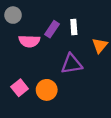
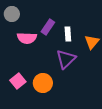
white rectangle: (74, 27) -> (68, 34), moved
purple triangle: (72, 64) -> (66, 59), turned -35

